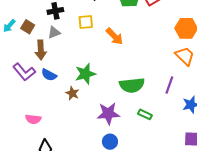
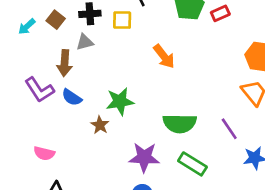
yellow square: (86, 22) -> (122, 20), moved
brown square: (28, 27) -> (56, 20), moved
purple line: (169, 85) -> (229, 129), turned -60
green rectangle: (145, 114) -> (192, 164), size x1.5

